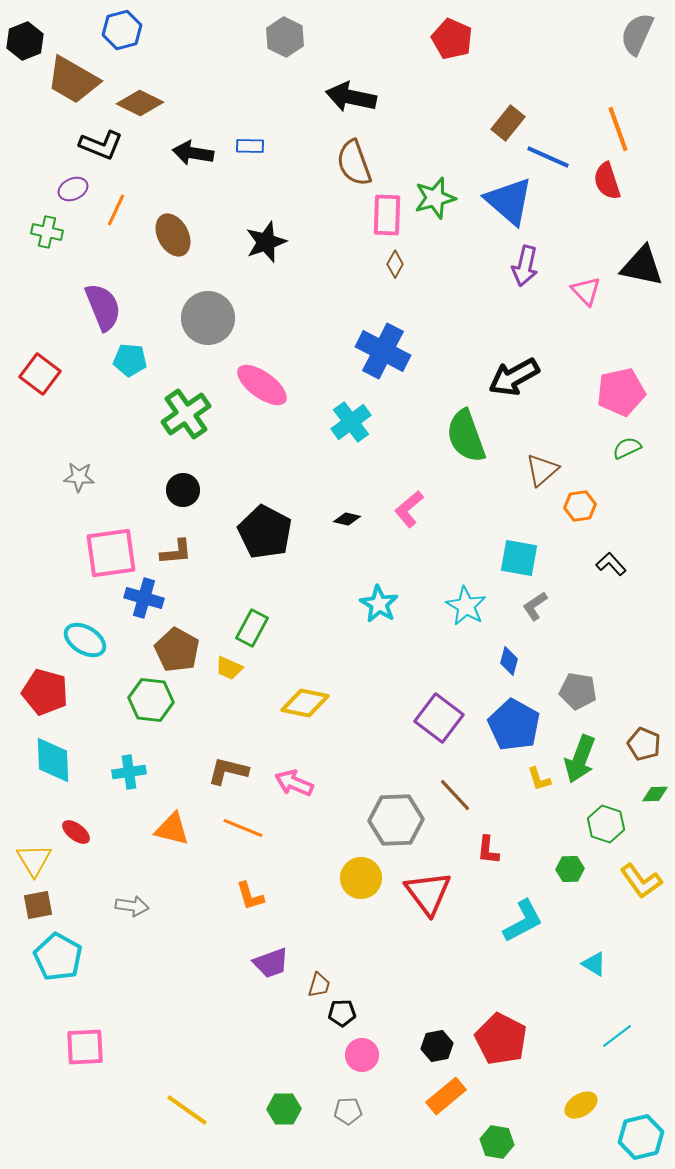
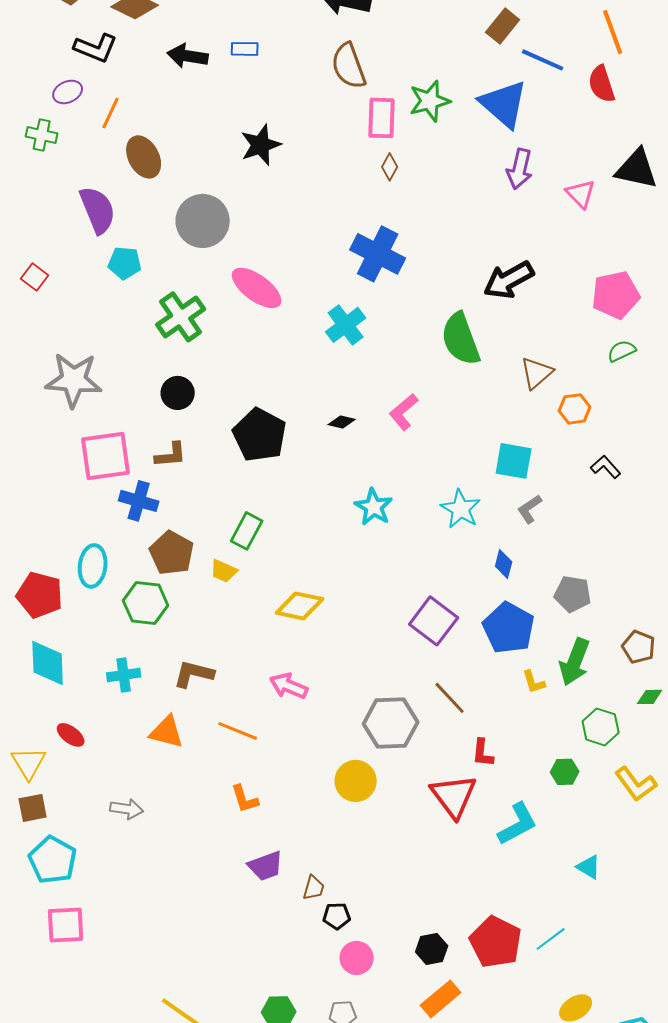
brown ellipse: (173, 235) -> (144, 157), moved
red square: (40, 374) -> (35, 277), size x0.7
gray star: (79, 477) -> (74, 380), size x1.8
cyan ellipse: (85, 640) -> (93, 566), moved, turned 66
brown L-shape: (228, 771) -> (194, 674), moved
red triangle: (428, 893) -> (454, 796), moved
cyan line: (617, 1036) -> (551, 939), moved
pink square: (85, 1047) -> (66, 925), moved

